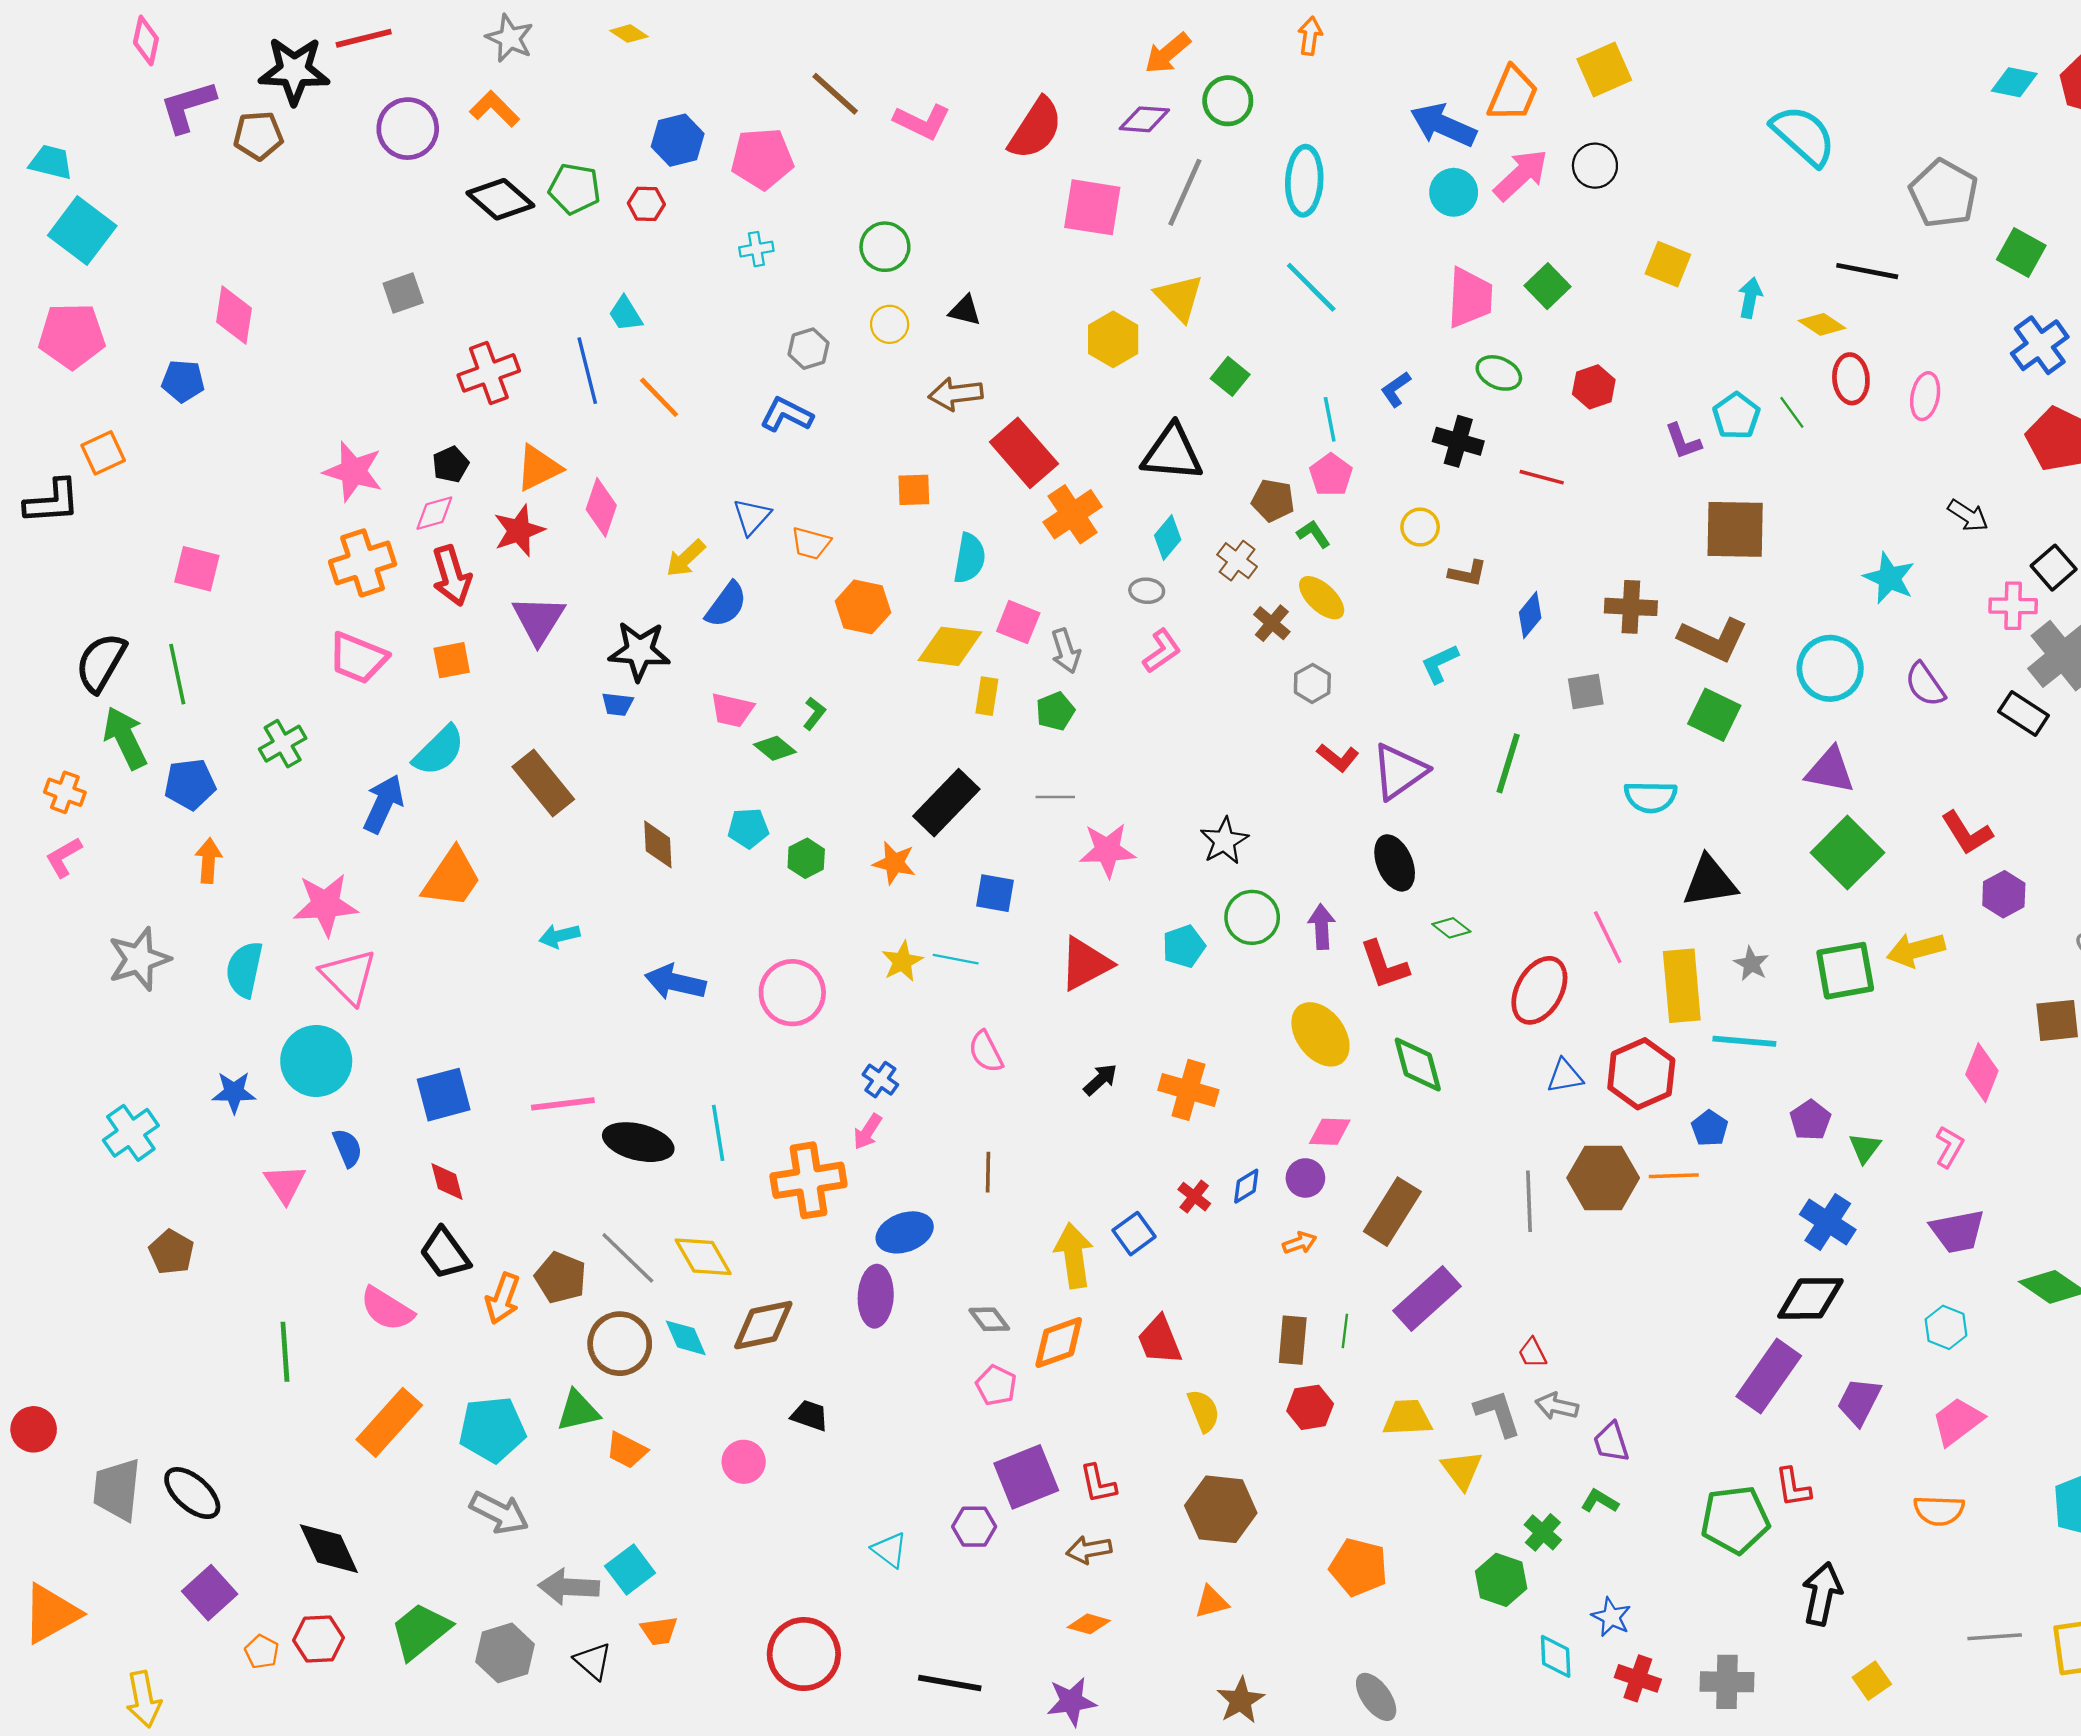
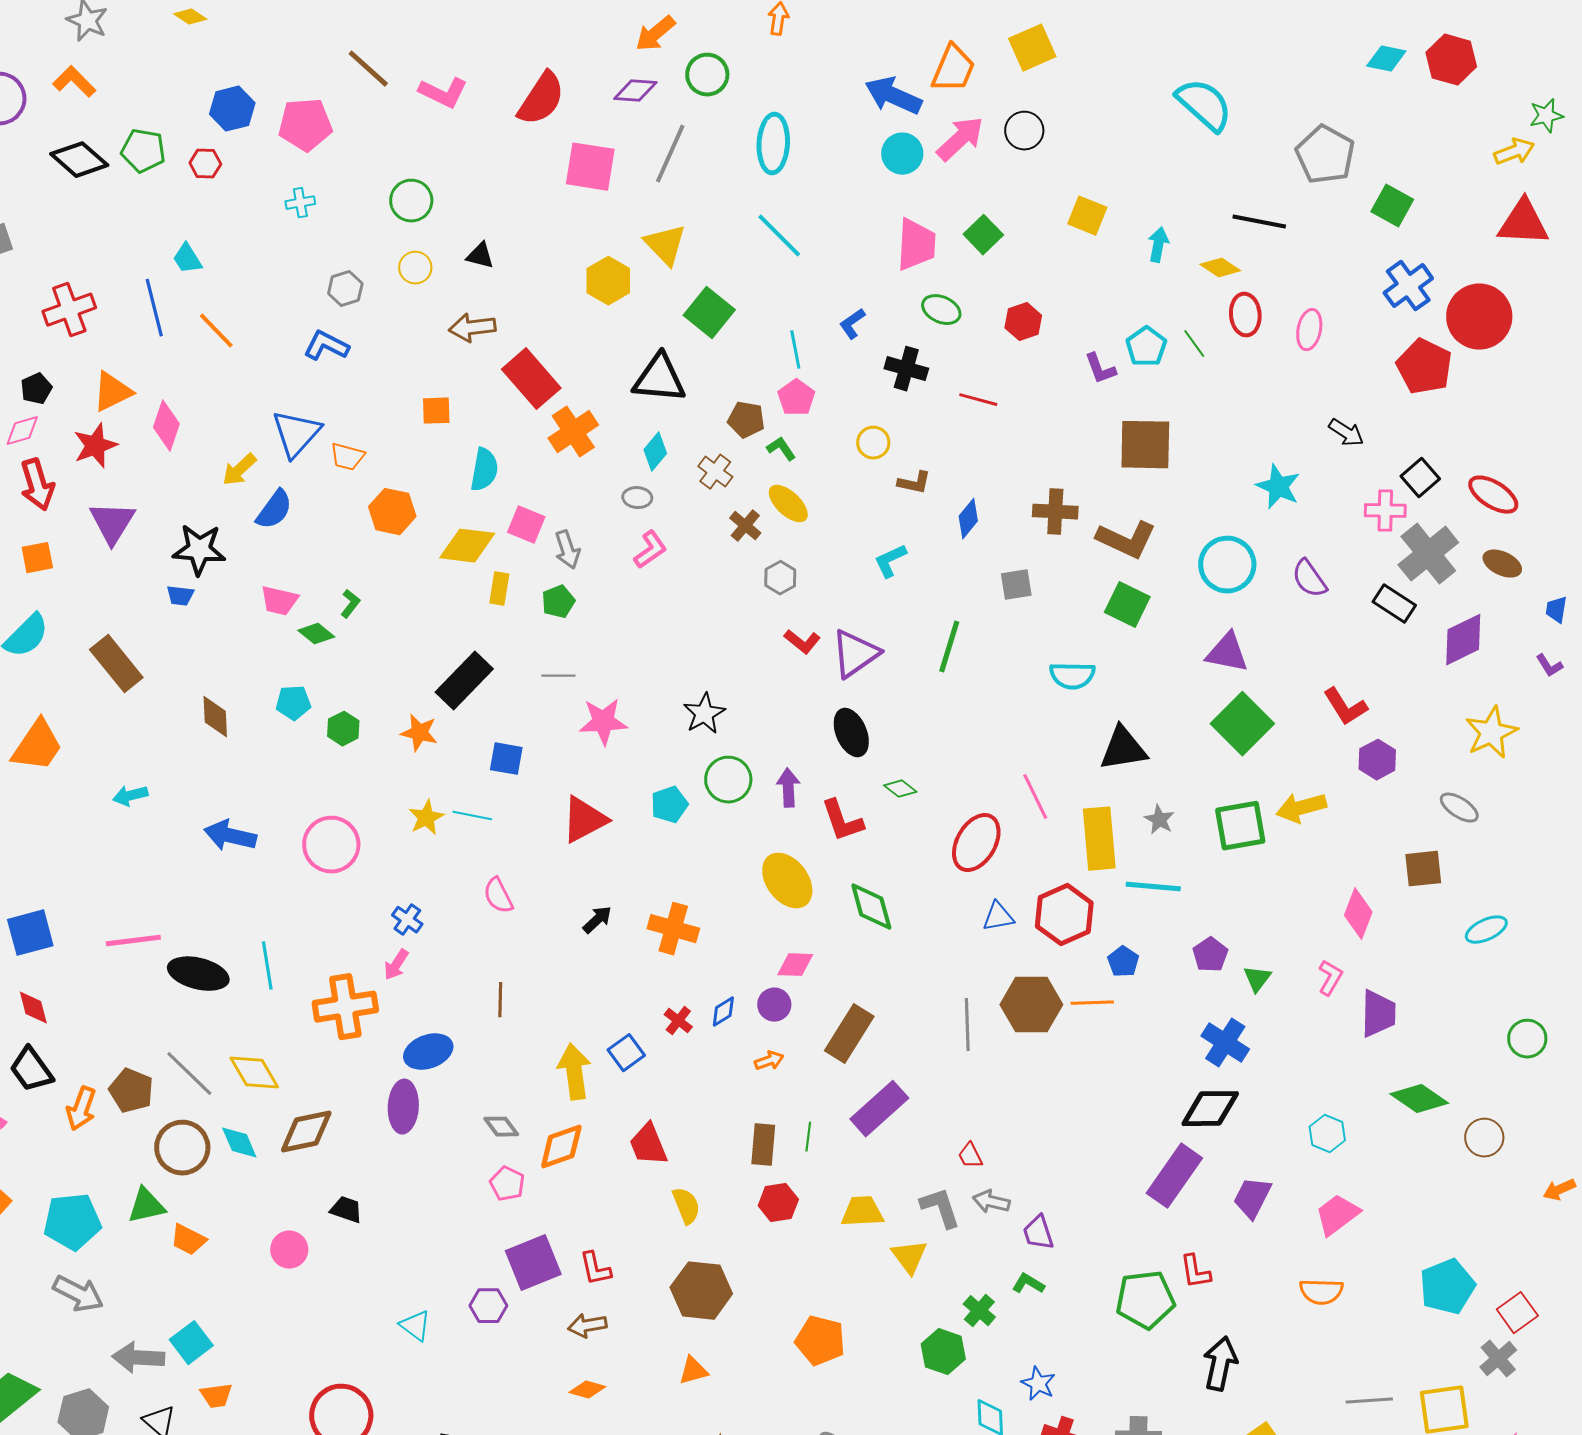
green square: (1230, 376) -> (709, 313), size x1.5
blue triangle: (752, 517) -> (296, 434), size x1.5
purple trapezoid: (1958, 1231) -> (1378, 1014), moved, turned -78

